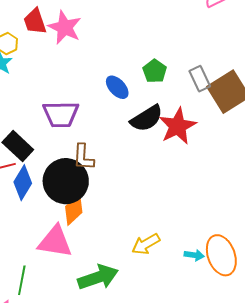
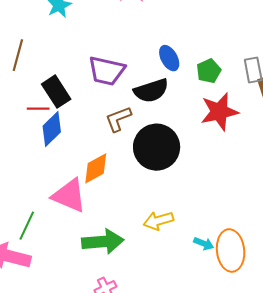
green pentagon: (155, 71) -> (209, 71), moved
black semicircle: (147, 118) -> (151, 91), moved
brown L-shape: (83, 157) -> (118, 119), turned 52
black circle: (66, 181) -> (157, 147), moved

